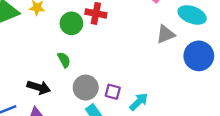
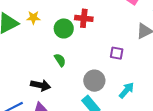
gray circle: (86, 88) -> (94, 81), moved
purple square: (113, 92) -> (117, 53), moved

